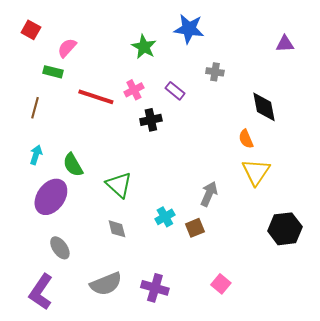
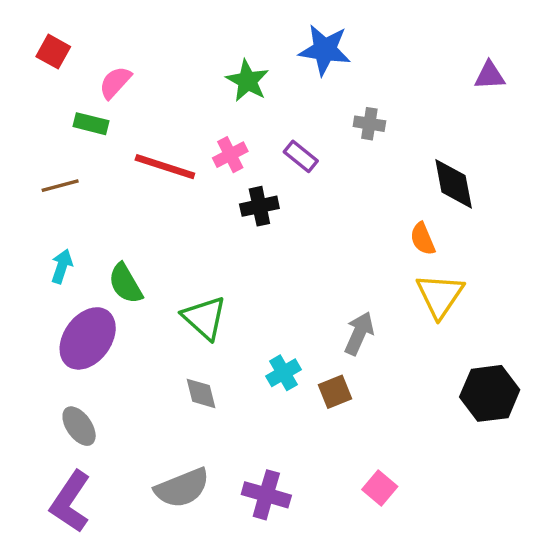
brown line: (35, 108) -> (60, 186), turned 60
gray ellipse: (60, 248) -> (79, 426), moved

